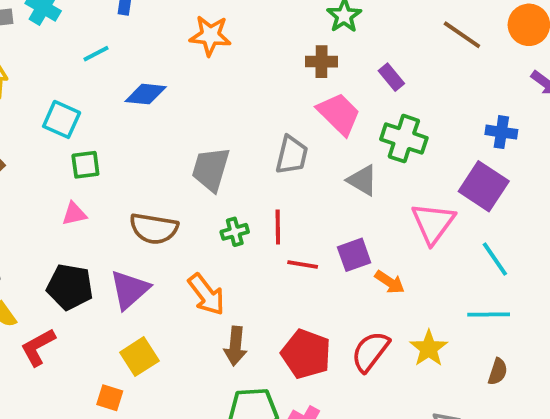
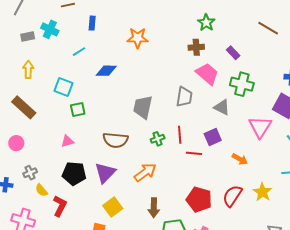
pink triangle: (74, 214) -> (67, 141), moved
purple square: (354, 255) -> (213, 137), moved
orange arrow: (206, 294) -> (145, 172), turned -85
brown arrow: (235, 346) -> (154, 208), moved
red L-shape: (38, 347) -> (60, 206), turned 150

